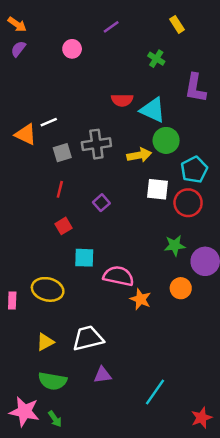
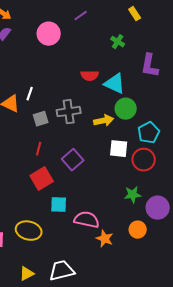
pink circle: (72, 49) -> (49, 34), size x1.5
white line: (49, 122) -> (30, 94), turned -48
purple square: (101, 203) -> (73, 160), size x1.5
red square: (63, 226) -> (42, 179), size x1.6

